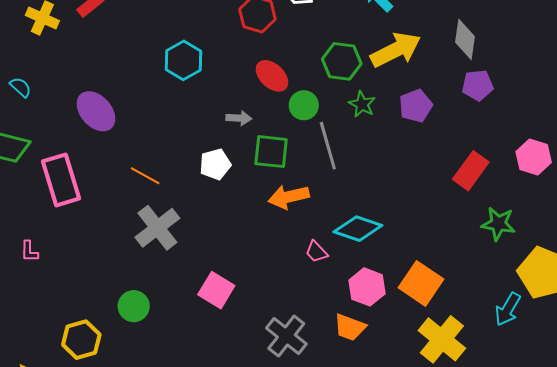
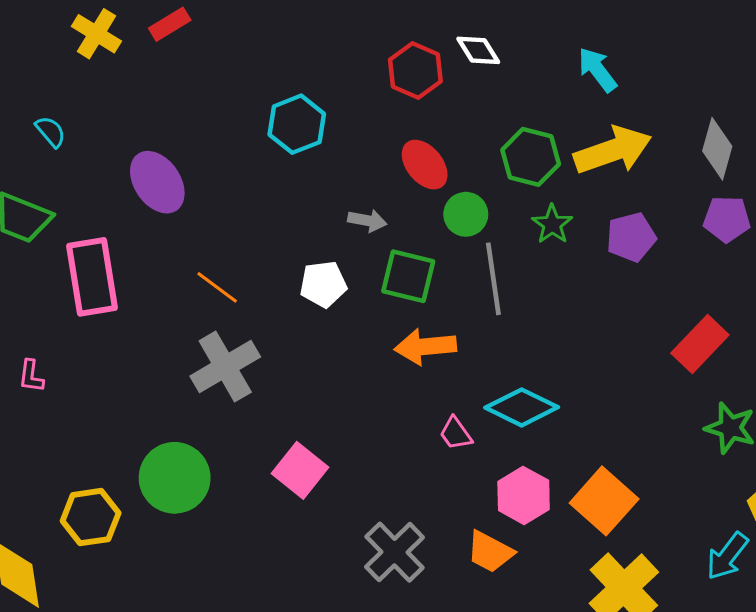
green circle: (134, 306) -> (175, 478), size x1.5

